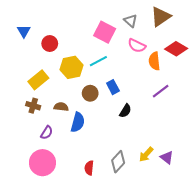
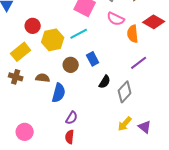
red circle: (50, 44) -> (33, 26), moved
purple semicircle: (47, 133) -> (72, 118), moved
gray diamond: (118, 162) -> (125, 92), moved
pink circle: (42, 163) -> (25, 132), size x0.7

